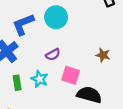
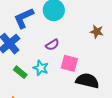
brown star: (103, 55) -> (97, 32), moved
green rectangle: (17, 83) -> (20, 72), turned -40

